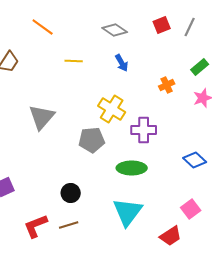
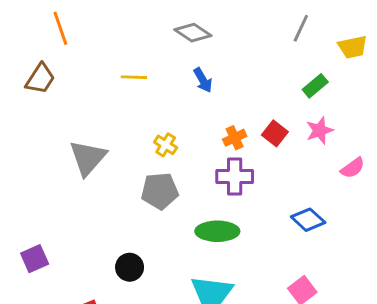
red square: (162, 25) -> (275, 133), moved, turned -30
orange line: (43, 27) -> (60, 28), moved, turned 35
orange cross: (167, 85) -> (235, 138), moved
yellow cross: (112, 109) -> (166, 145), moved, size x0.6

